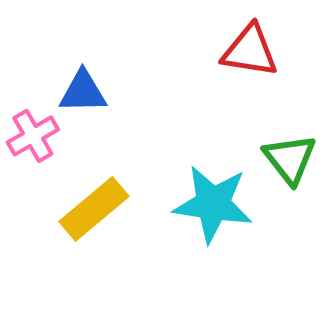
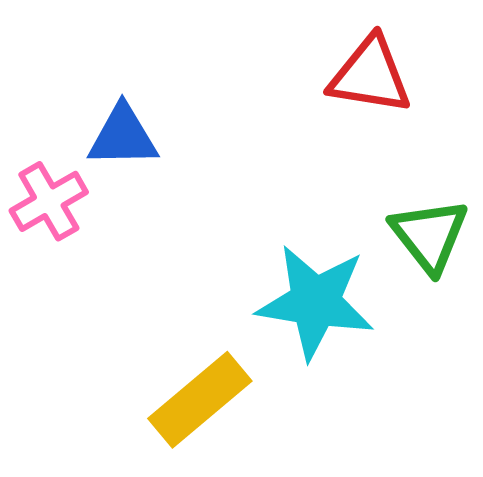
yellow rectangle: (94, 209) -> (200, 400), moved

